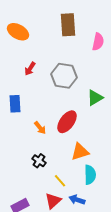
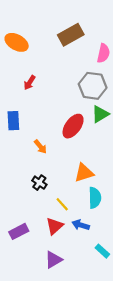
brown rectangle: (68, 25) -> (71, 35), turned 65
gray hexagon: (64, 76) -> (93, 86), moved
red ellipse: (67, 122) -> (73, 126), moved

